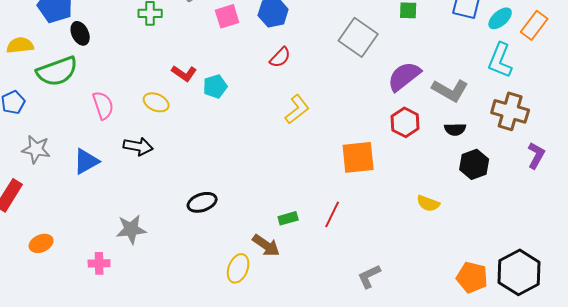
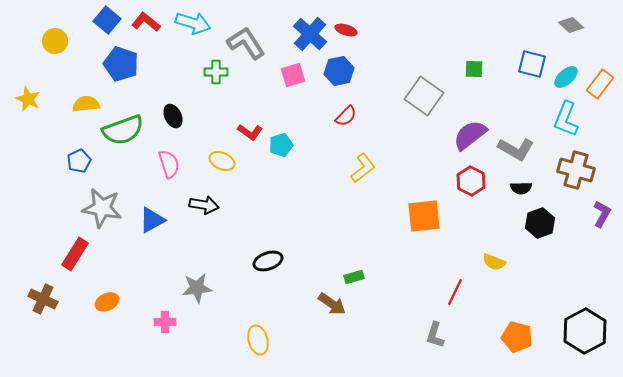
black ellipse: (80, 33) -> (173, 116), moved
gray star: (36, 149) -> (102, 208), size x1.4
red line: (332, 214) -> (455, 292), moved
yellow ellipse: (238, 268) -> (258, 340), moved, turned -36
gray L-shape: (369, 276) -> (435, 335), turned -48
orange pentagon: (472, 277) -> (517, 337), moved

